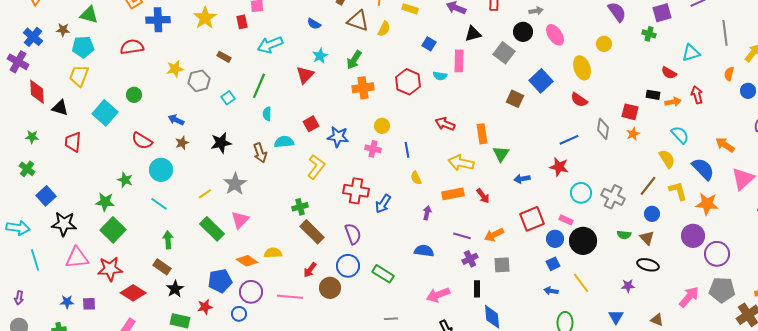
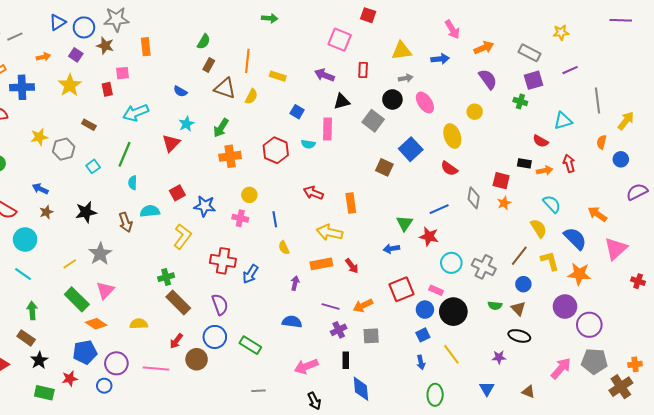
green triangle: (501, 154) -> (405, 223), moved
orange diamond: (247, 261) -> (96, 324), moved
blue arrow: (551, 291) -> (421, 362), turned -112

